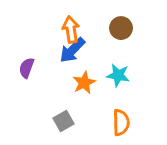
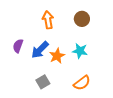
blue arrow: (72, 50) -> (40, 50), moved
orange semicircle: (121, 122) -> (82, 83), turned 54

